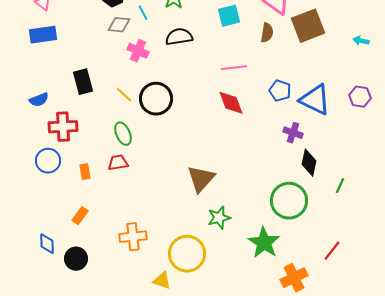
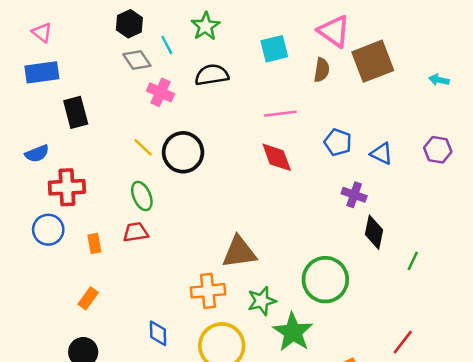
gray diamond: (119, 25) -> (137, 60), turned 50
black rectangle: (83, 82) -> (76, 112), moved
blue triangle: (315, 100) -> (382, 154), size x0.6
brown triangle: (201, 179) -> (239, 252), turned 40
green circle: (289, 201) -> (325, 280), moved
orange cross: (133, 237) -> (208, 291), moved
green star: (264, 243) -> (293, 332), moved
blue diamond: (47, 244) -> (158, 333), moved

